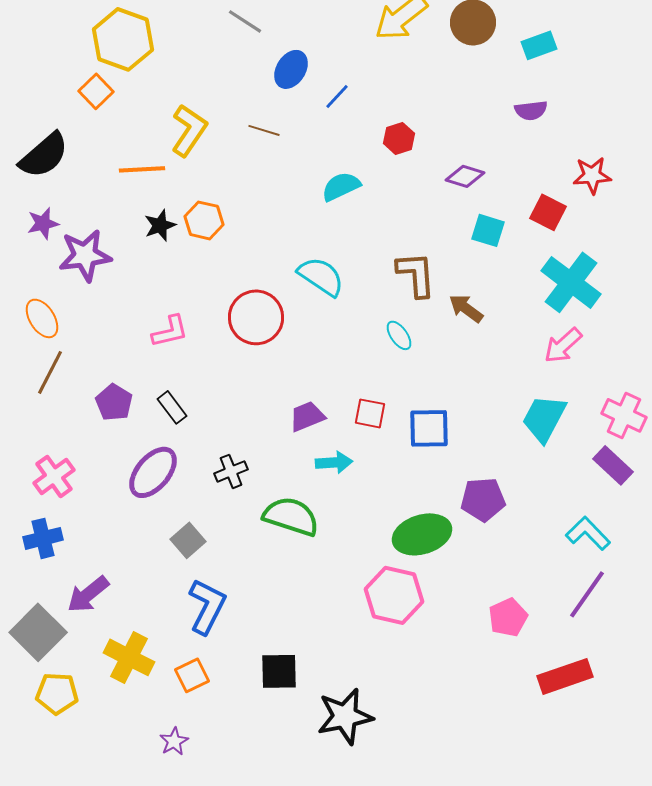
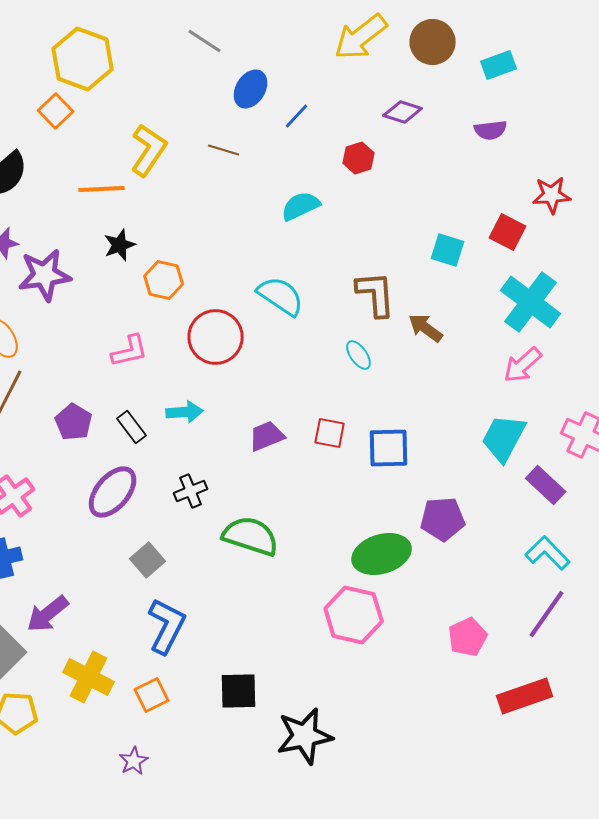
purple diamond: (465, 176) -> (403, 112), moved
orange hexagon: (204, 220) -> (164, 280), moved
cyan arrow: (334, 462) -> (185, 412), moved
purple rectangle: (613, 465) -> (546, 485), moved

